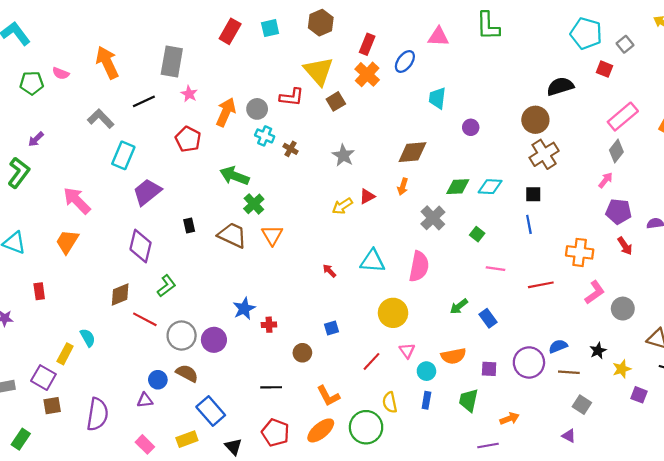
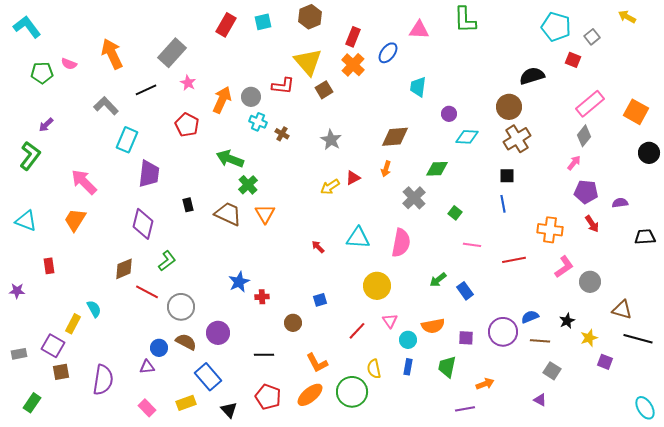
gray rectangle: (172, 61) -> (172, 53), turned 32
cyan diamond: (490, 187) -> (467, 137), moved
purple trapezoid: (147, 192) -> (149, 174), turned 136
purple circle: (214, 340) -> (218, 333), moved

